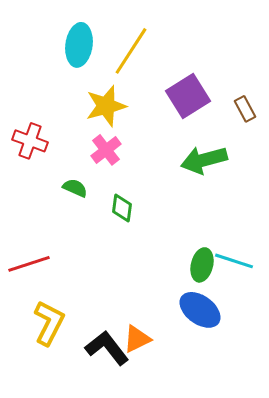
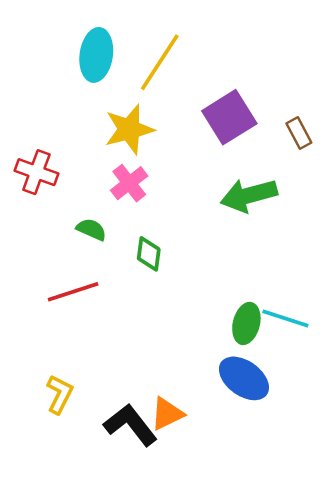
red line: (29, 264) -> (73, 292), moved
yellow L-shape: (49, 323) -> (60, 394), size x0.7

